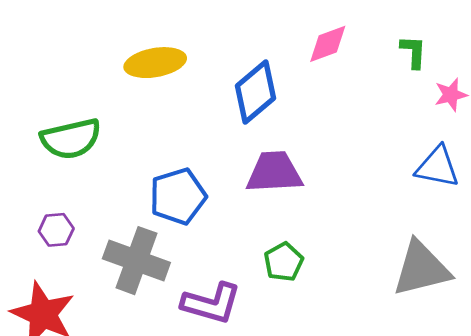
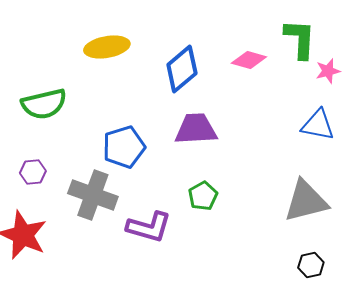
pink diamond: (328, 44) -> (249, 60), moved, turned 36
green L-shape: (413, 52) -> (300, 39), size x1.6

